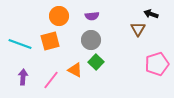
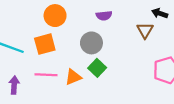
purple semicircle: (92, 16) -> (104, 16), moved
orange triangle: (75, 70) -> (73, 77), turned -49
pink line: (51, 80) -> (46, 75), moved, turned 54

